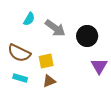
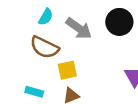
black circle: (87, 36) -> (119, 22), moved
brown semicircle: (19, 53) -> (44, 47), moved

